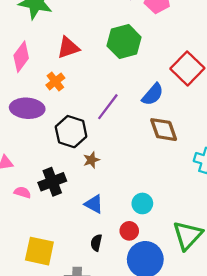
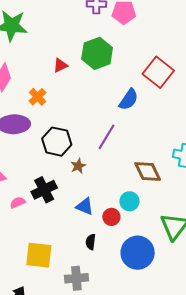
red triangle: (68, 48) -> (60, 65), moved, size x0.7
purple line: (108, 107) -> (107, 137), moved
brown diamond: (164, 130) -> (148, 172), moved
pink semicircle: (22, 192) -> (18, 202), turned -35
red circle: (129, 231) -> (111, 217), moved

